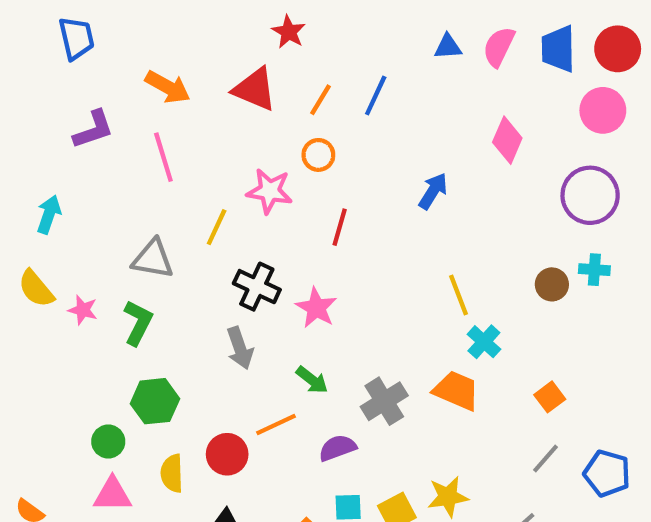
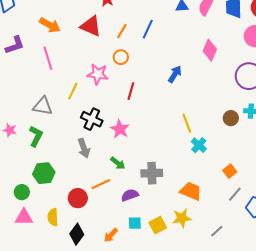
orange trapezoid: (456, 391) -> (191, 191), moved
gray cross: (384, 401) -> (152, 173), turned 30
gray line: (546, 458) -> (235, 194), moved
yellow semicircle: (172, 473) -> (53, 217), moved

